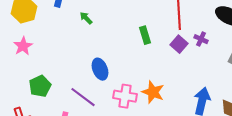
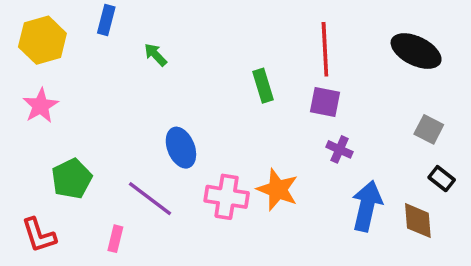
purple cross: (201, 39) -> (340, 149), moved
purple square: (179, 44) -> (325, 102), turned -30

